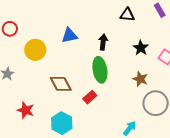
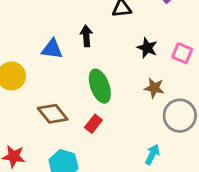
blue triangle: (69, 35) -> (52, 49), turned 30
black arrow: (103, 42) -> (86, 36), moved

